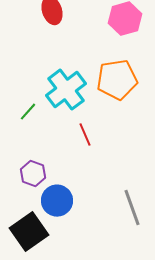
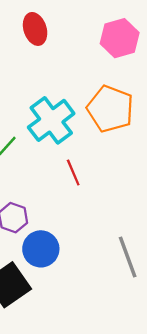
orange pentagon: (117, 80) -> (110, 109), turned 30

